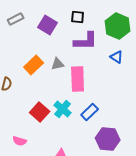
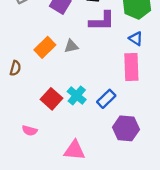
pink rectangle: (78, 79) -> (131, 67), moved

